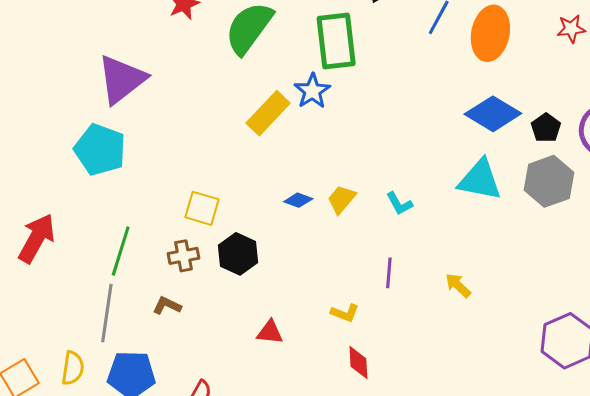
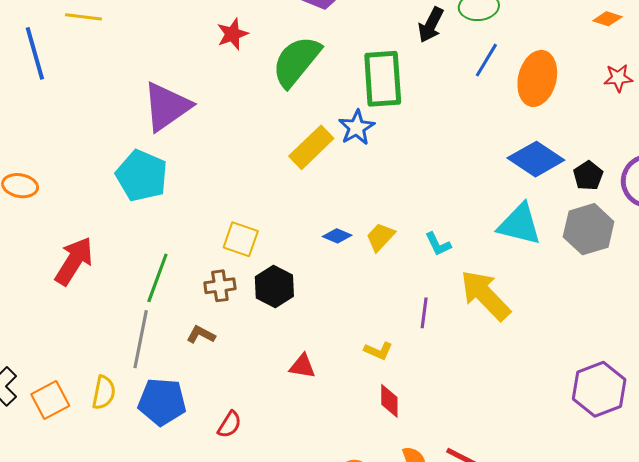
yellow arrow: (458, 285) -> (485, 295), moved, size x2.0

